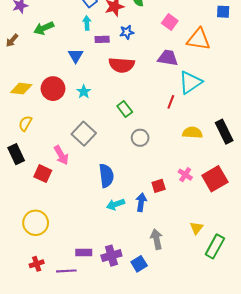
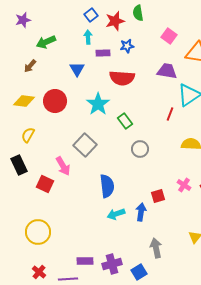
brown arrow: (12, 40) -> (30, 66), moved
cyan star: (84, 92) -> (98, 104), moved, size x1.6
red cross: (37, 264) -> (39, 272), turned -32

